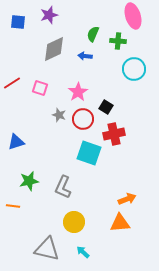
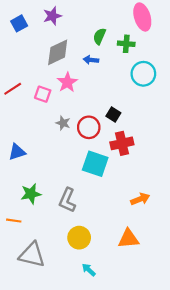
blue square: (18, 22) -> (19, 23), turned -35
pink star: (78, 92) -> (67, 82), moved
orange arrow: (127, 199) -> (140, 199), moved
gray triangle: (47, 249) -> (32, 255), moved

